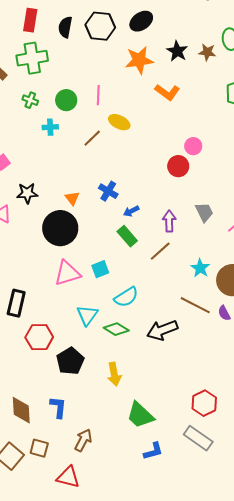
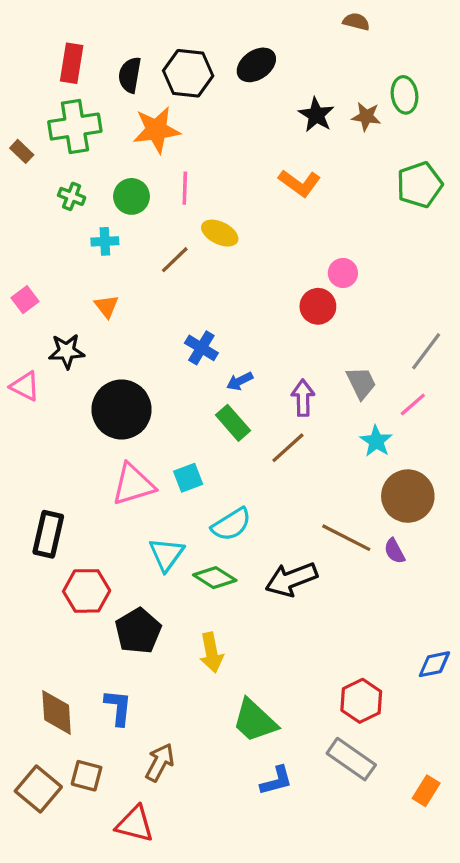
orange star: (139, 60) -> (156, 130), moved
orange triangle: (72, 198) -> (107, 306), moved
cyan star: (200, 268) -> (376, 441), moved

